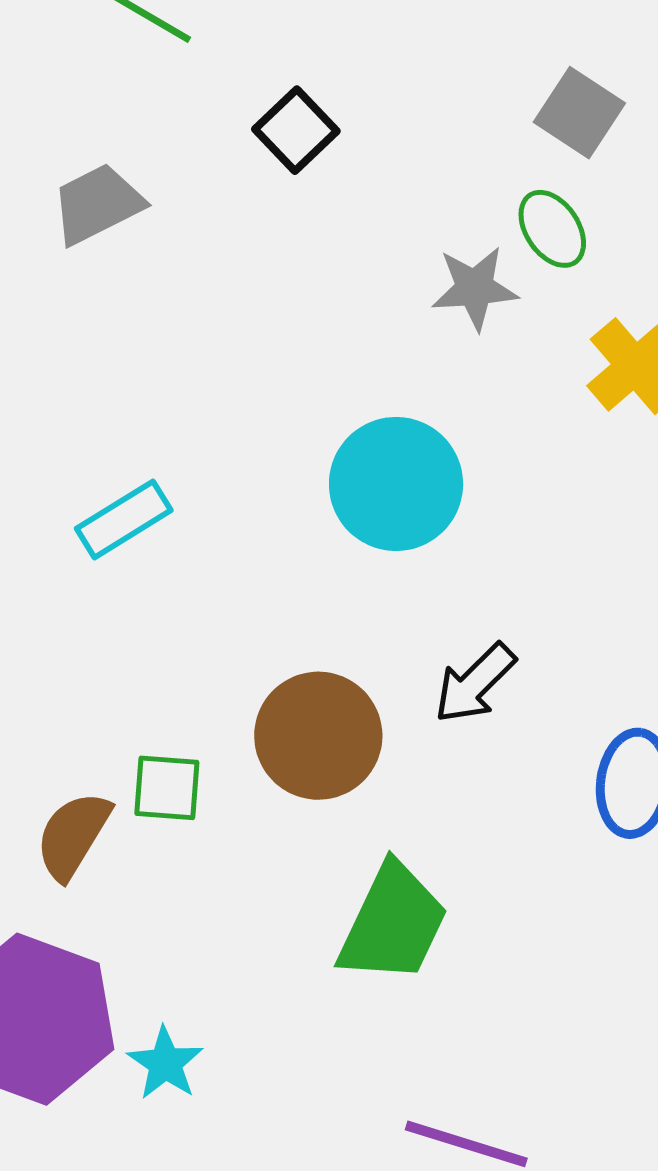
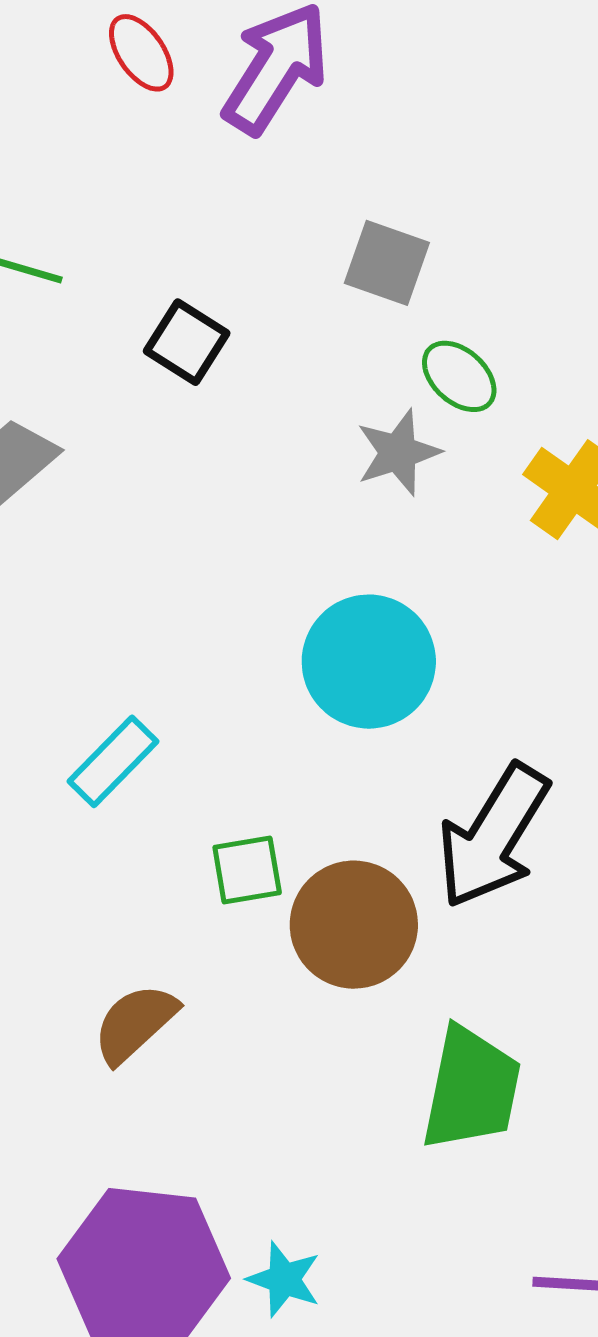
gray square: (579, 113) -> (387, 263), moved
black arrow: (475, 683) -> (493, 836), size x1.6
green square: (167, 788) -> (247, 870), moved
brown semicircle: (73, 835) -> (135, 1023), moved, turned 30

